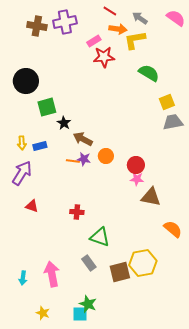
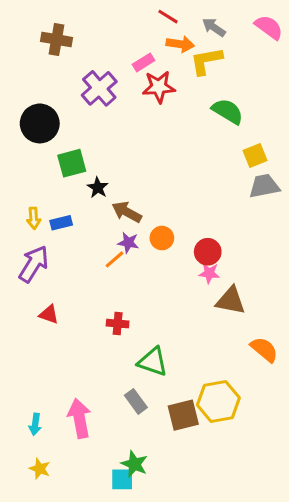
purple cross: (65, 22) -> (99, 88), moved, turned -30
orange line: (73, 161) -> (115, 259), moved, turned -48
yellow star: (43, 313) -> (40, 469), moved

